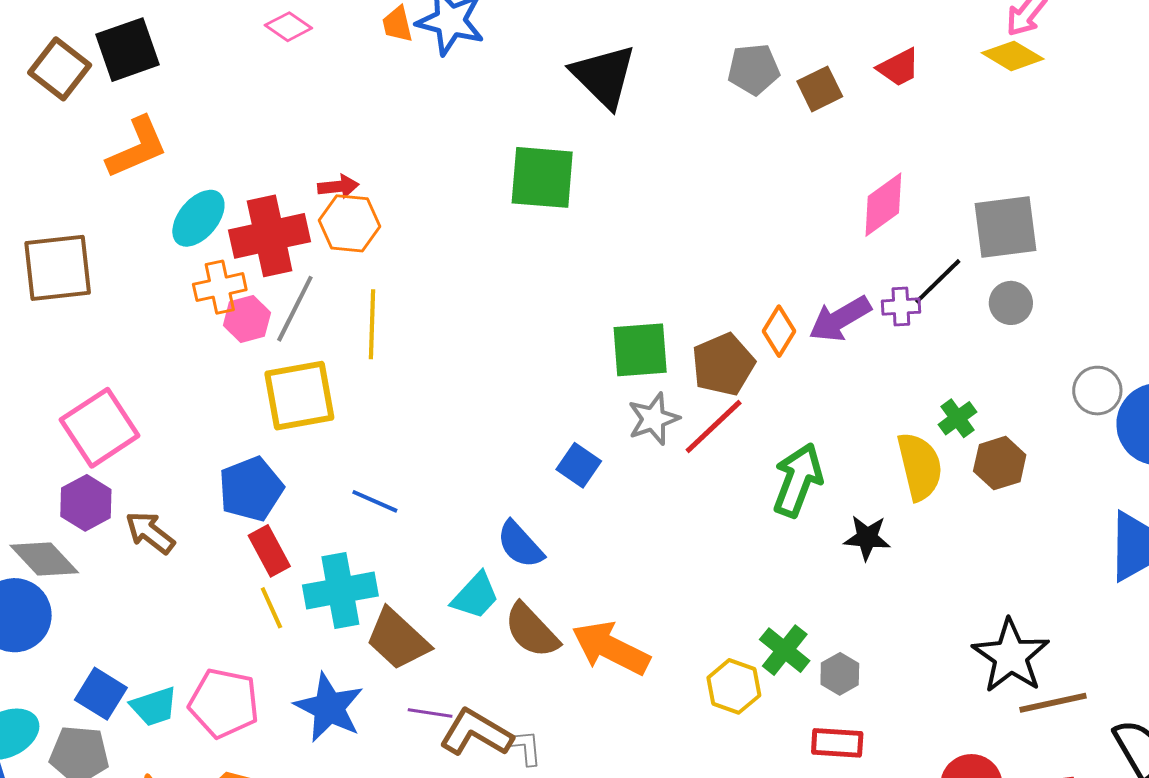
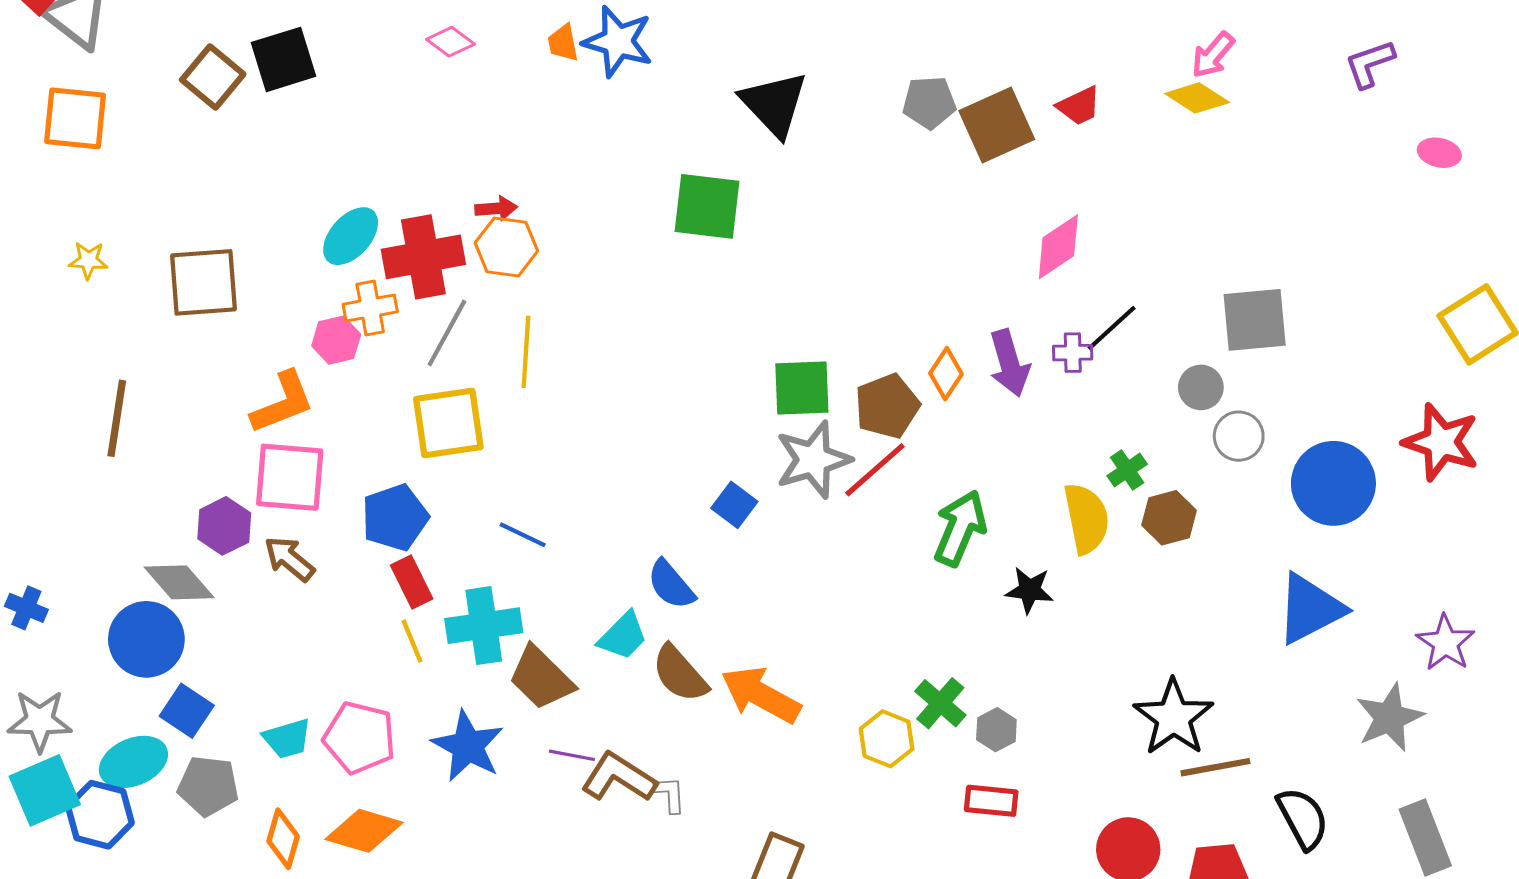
brown square: (820, 89) -> (997, 125), size x1.6
orange L-shape: (137, 148) -> (283, 403), moved
gray square: (1005, 227) -> (1255, 320), moved
gray circle: (1011, 303) -> (1201, 387), moved
pink hexagon: (247, 319) -> (336, 340), moved
purple arrow: (840, 319) -> (1009, 363), turned -78
gray circle: (1097, 391) -> (1239, 436), moved
gray star: (653, 419) -> (813, 460), size x1.4
pink square: (100, 428) -> (290, 477), moved, turned 36
blue square: (101, 694) -> (187, 711), moved

